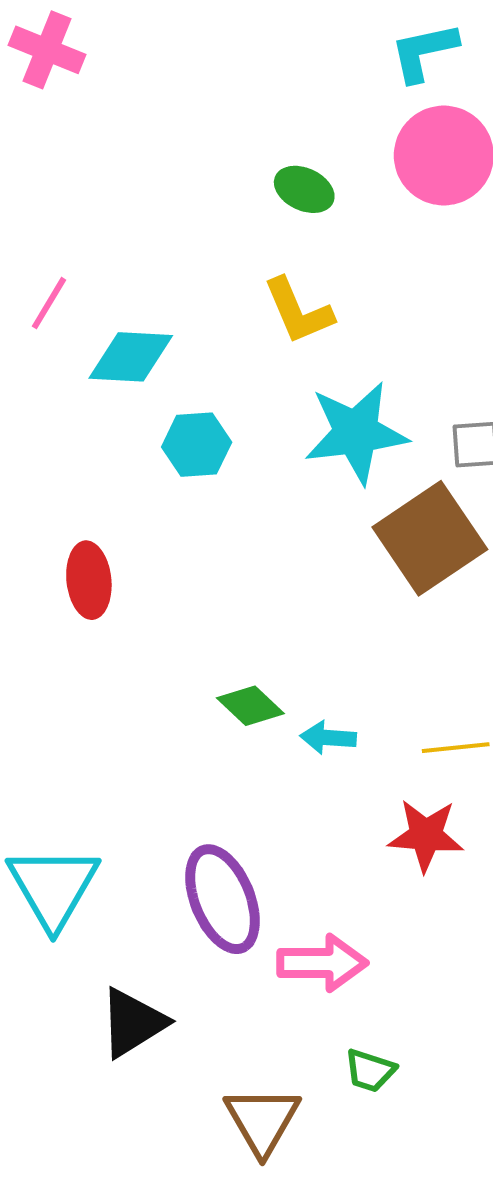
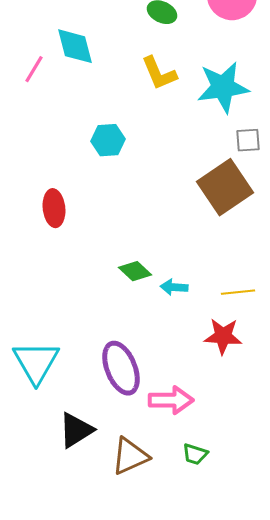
cyan diamond: (131, 357) -> (75, 46), moved, turned 72
cyan star: (356, 433) -> (223, 87), moved
brown triangle: (262, 1120) -> (130, 456), moved, turned 36

